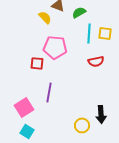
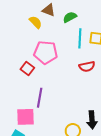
red square: (37, 63) -> (27, 69), turned 32
pink square: (24, 107) -> (25, 117), moved, turned 30

